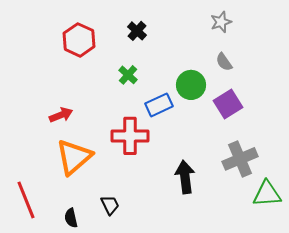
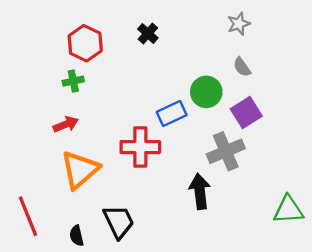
green cross: (128, 75) -> (73, 81), moved, turned 36
gray cross: (240, 159) -> (226, 151), moved
black trapezoid: (110, 205) -> (119, 222), size x1.6

